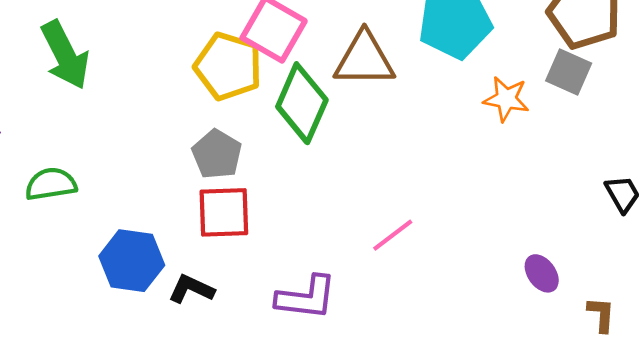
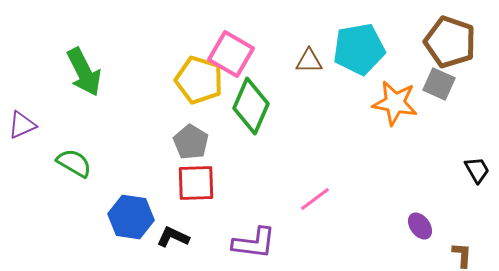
brown triangle: (364, 59) -> (309, 61), moved, size x0.6
orange star: (506, 99) -> (395, 103), size x1.4
green semicircle: (51, 184) -> (74, 163), turned 39

